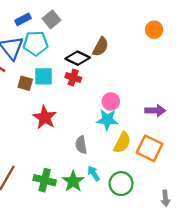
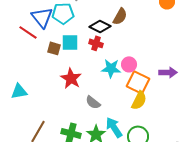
cyan star: (107, 120) -> (111, 68), moved
gray semicircle: (81, 145) -> (93, 102), moved, turned -42
orange square: (150, 148) -> (138, 82), moved
cyan arrow: (94, 173) -> (114, 127), size x1.5

